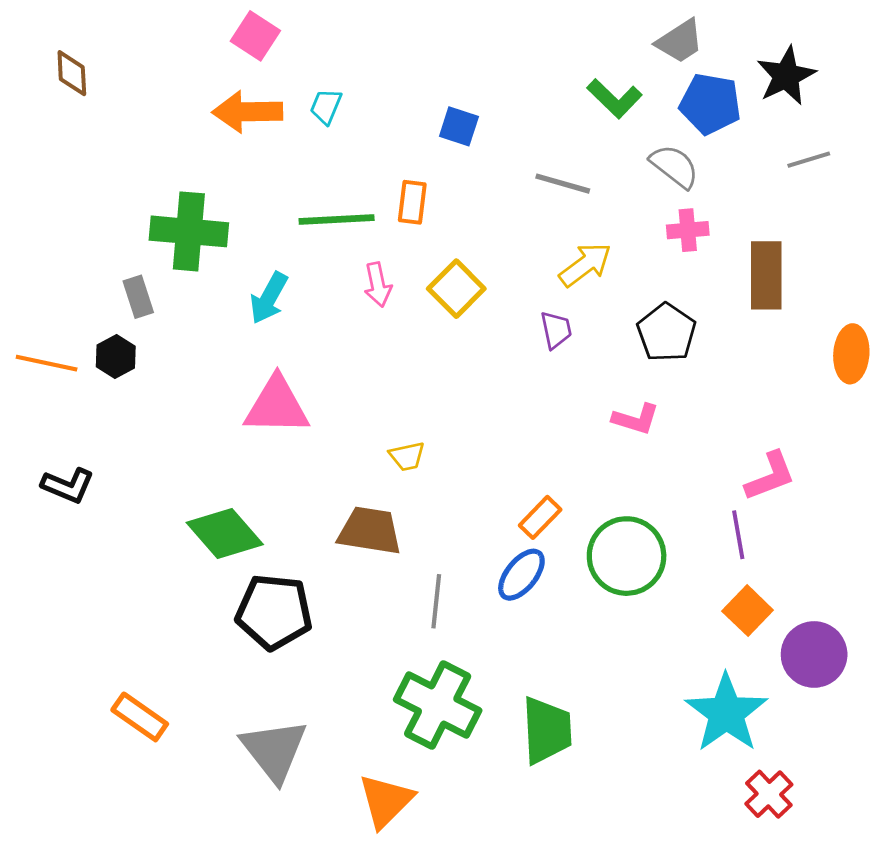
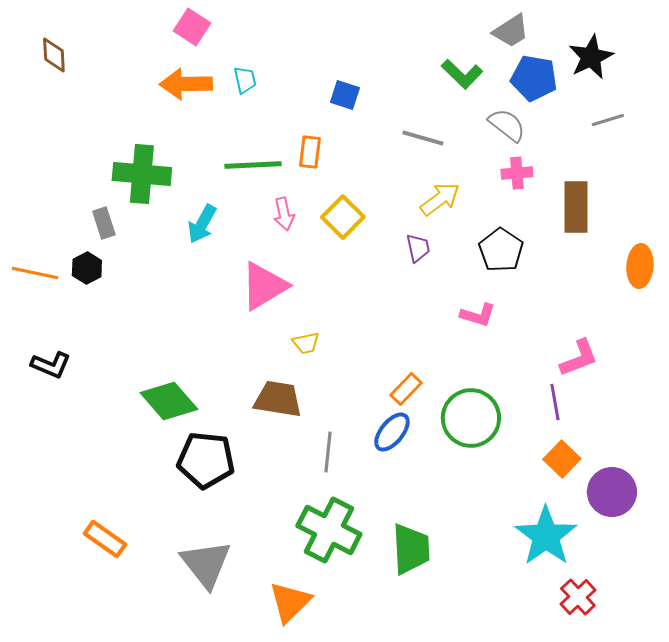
cyan trapezoid: (326, 106) -> (245, 80), turned 144
pink triangle: (277, 406) -> (264, 286), moved, turned -32

